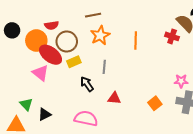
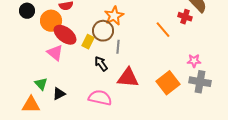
orange line: (136, 41) -> (163, 30), moved, turned -42
brown circle: (67, 42) -> (103, 31), moved
yellow rectangle: (74, 62) -> (88, 42), turned -40
red triangle: (114, 98) -> (128, 78), size x1.6
orange square: (155, 103) -> (168, 83), size x1.6

